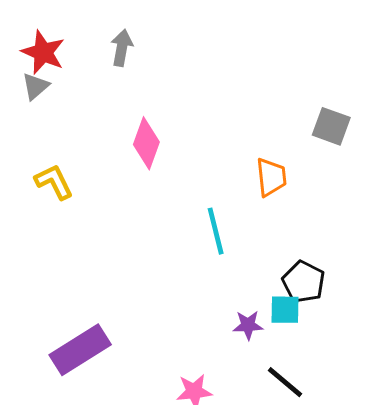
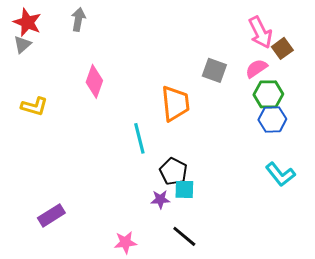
orange trapezoid: (271, 177) -> (175, 103), size x1.4
yellow L-shape: (54, 182) -> (34, 106), turned 132
black pentagon: (304, 282) -> (173, 171), moved
purple rectangle: (80, 350) -> (51, 215), size x0.7

